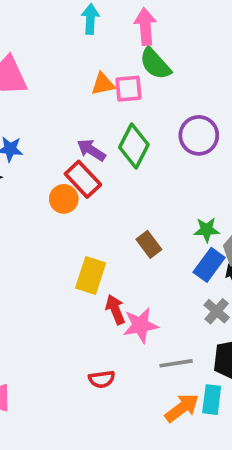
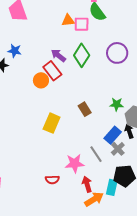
blue rectangle: (209, 265) -> (113, 135), moved
red arrow: (115, 310) -> (87, 184), moved
pink star: (141, 325) -> (75, 163), moved
gray line: (176, 363) -> (96, 154), moved, turned 60
cyan rectangle: (212, 400) -> (112, 187), moved

